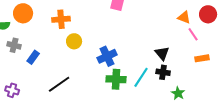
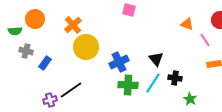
orange triangle: (184, 17) -> (187, 24), moved
orange cross: (61, 19) -> (73, 25), turned -36
yellow circle: (74, 41) -> (86, 47), size x1.6
black triangle: (162, 53) -> (156, 59), moved
purple cross: (12, 90) -> (50, 100), moved, turned -32

